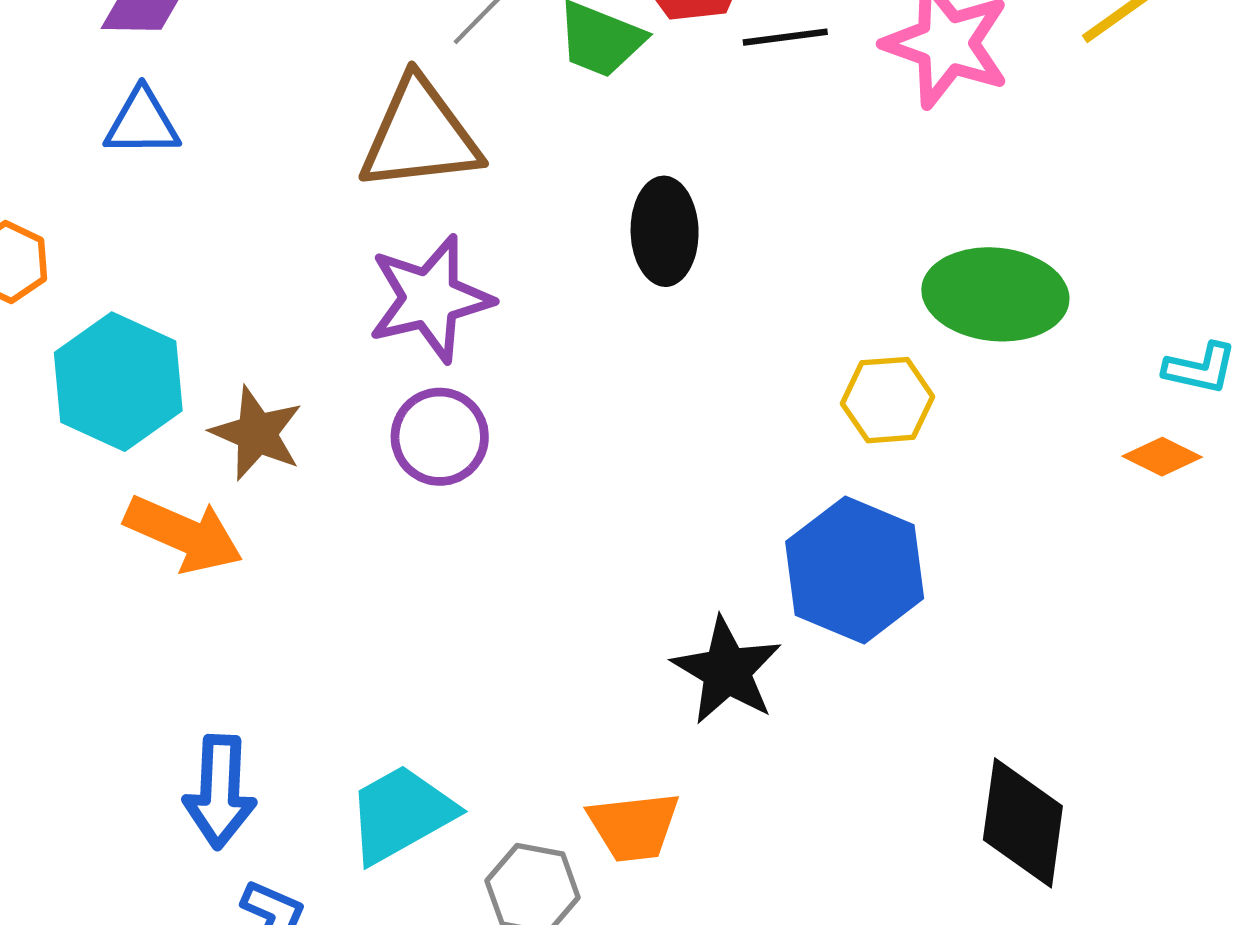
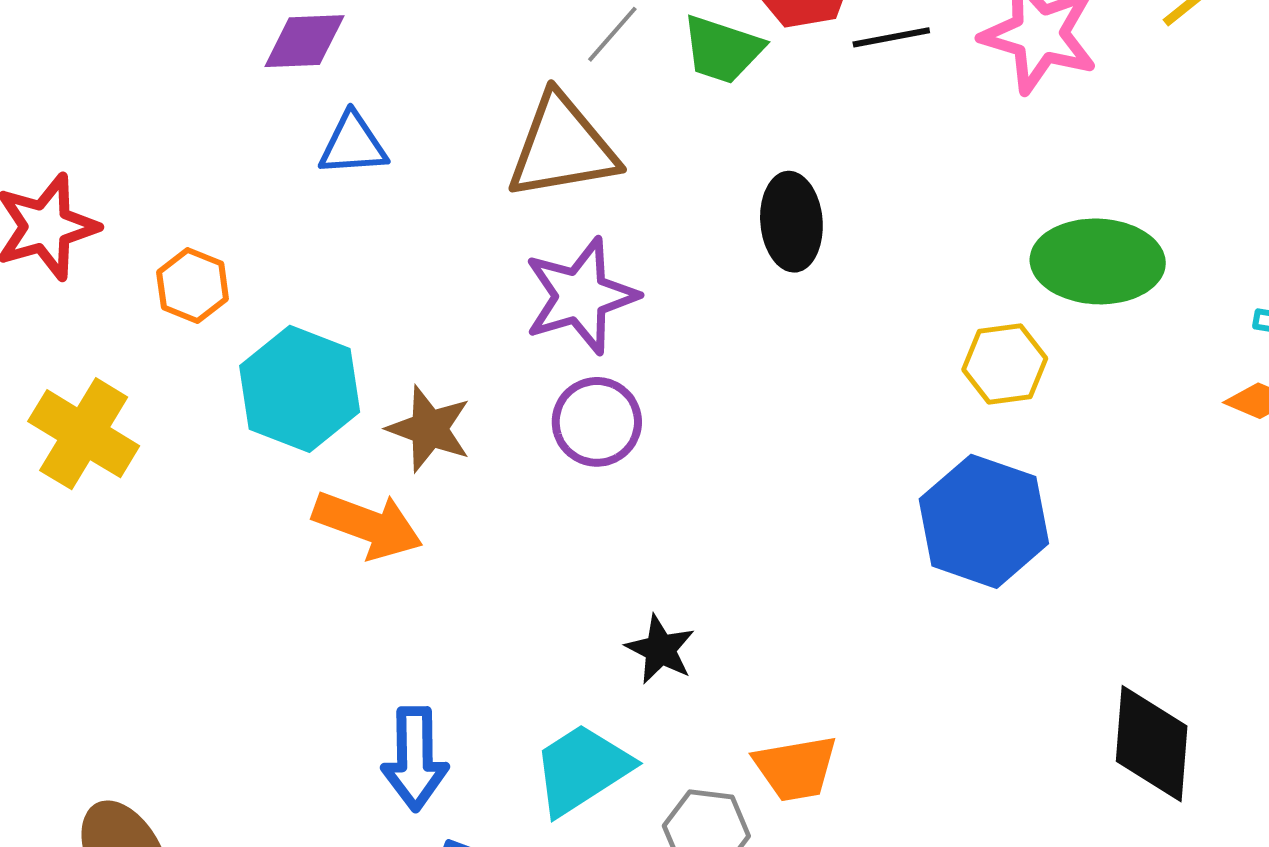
blue triangle: (142, 123) -> (353, 144), moved
black star: (727, 671) -> (660, 649), moved, size x0.7

